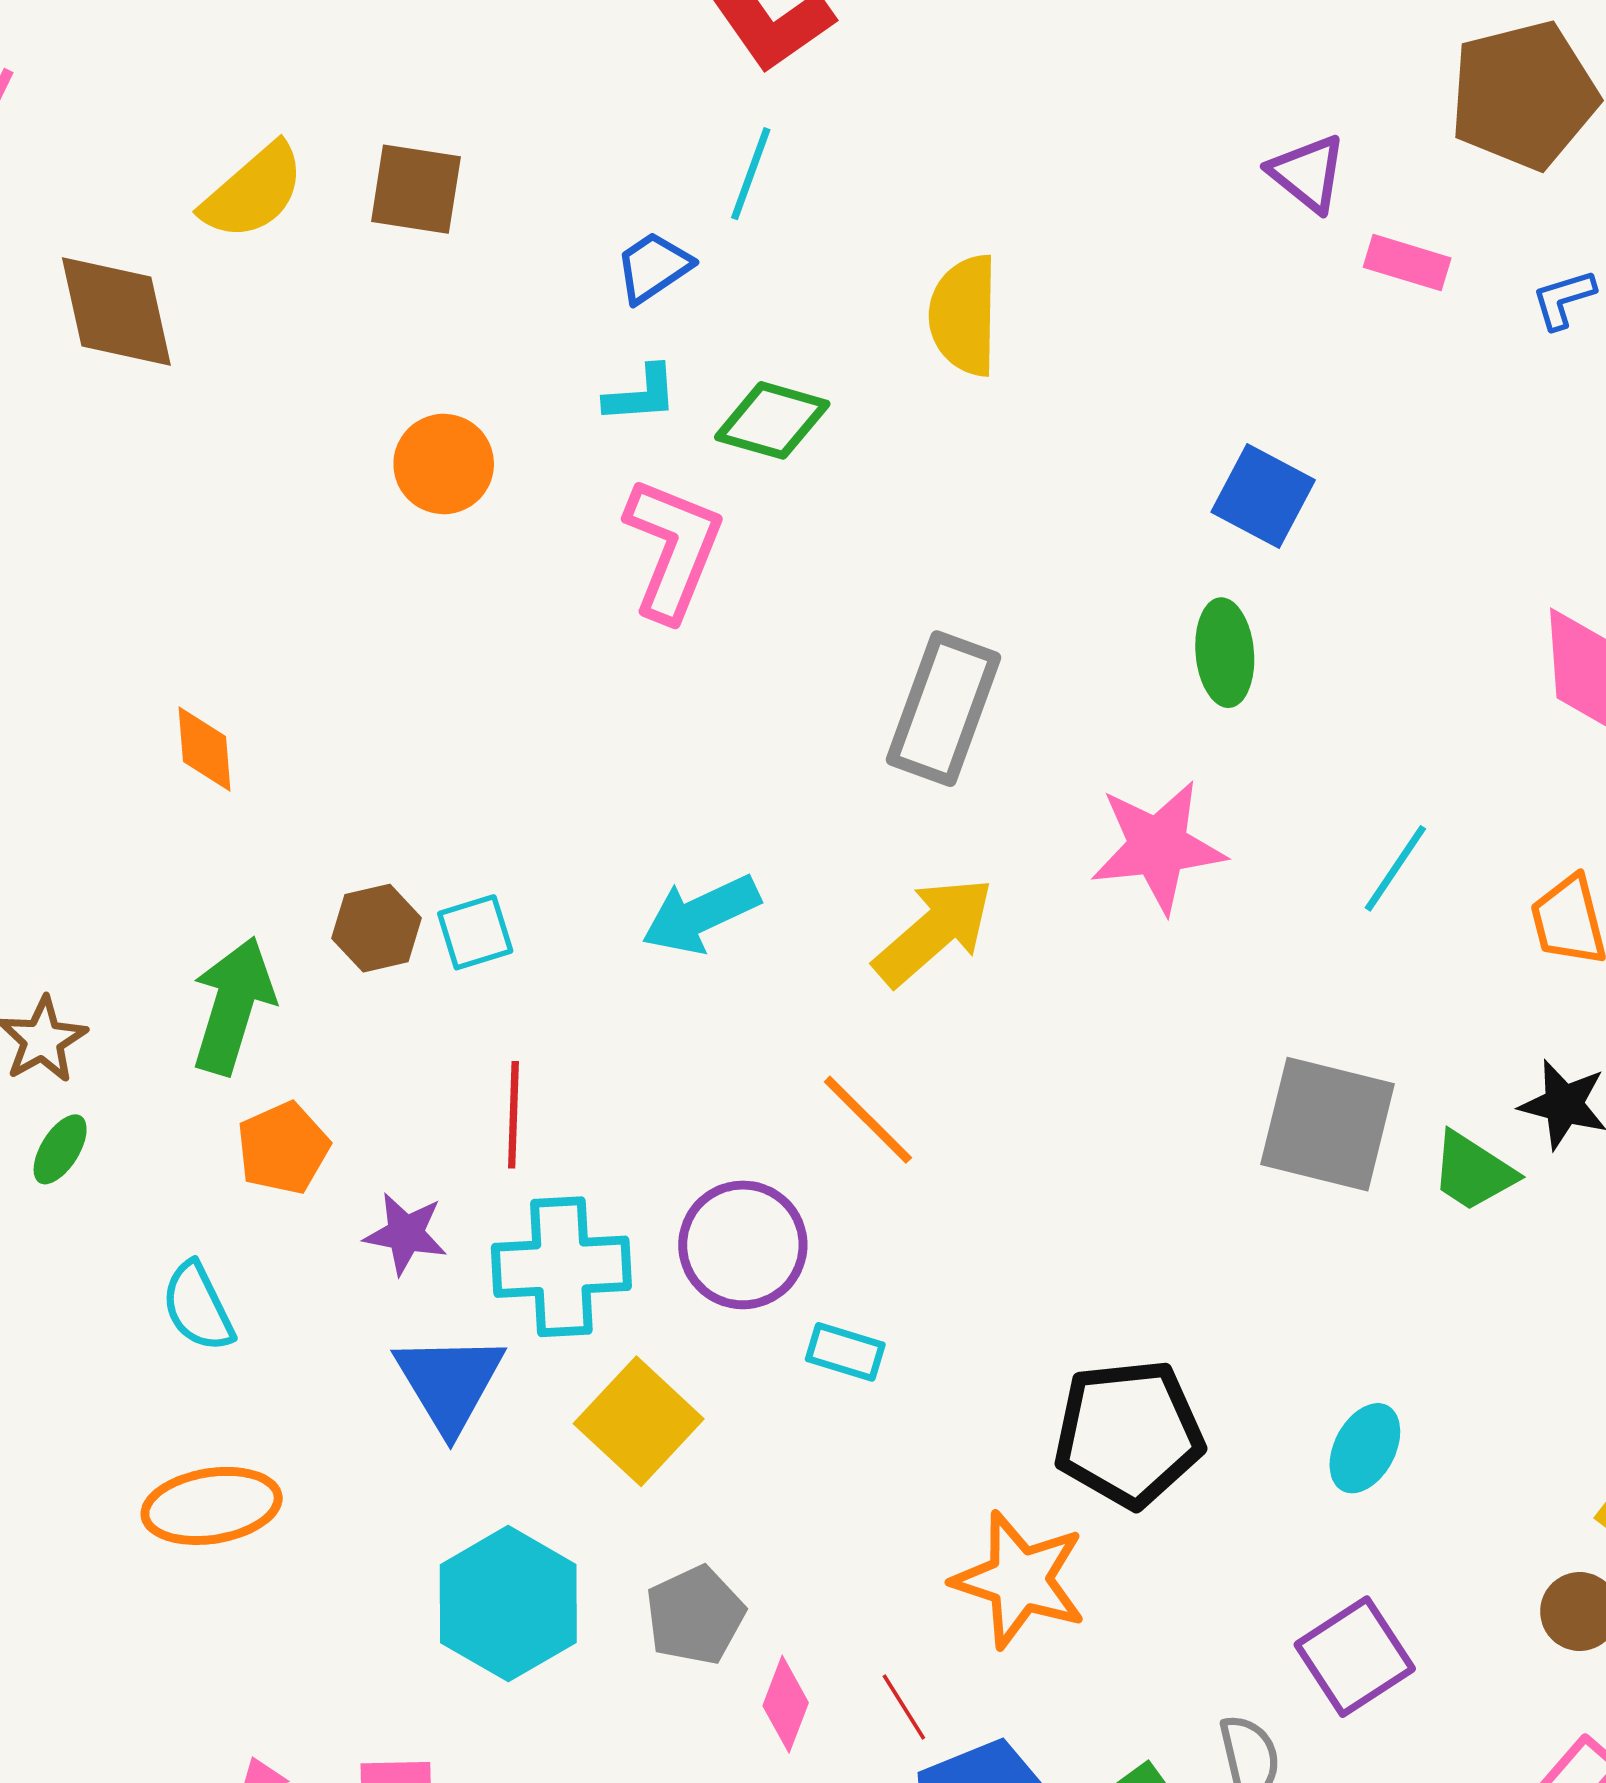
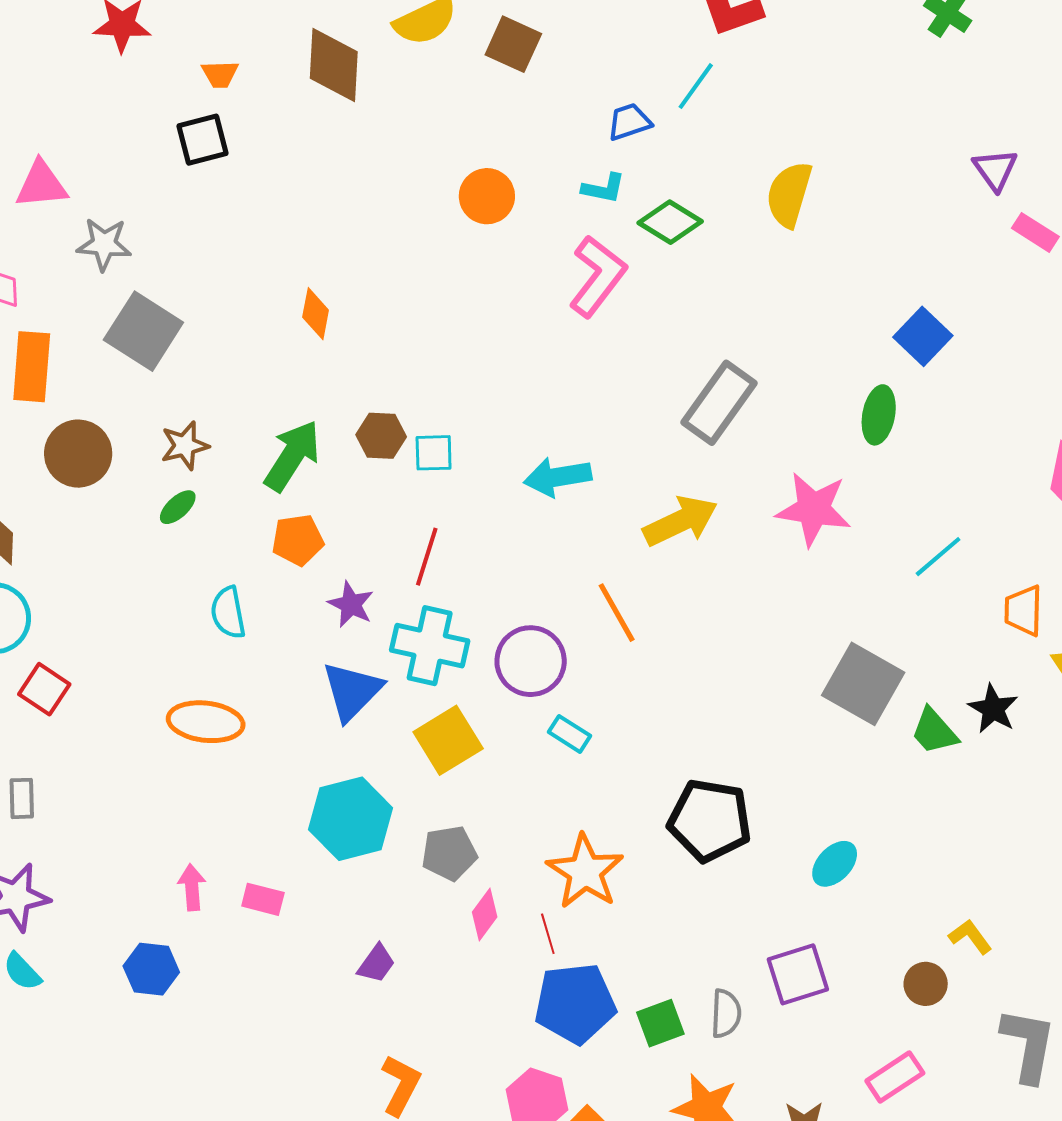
orange star: (1020, 1580) -> (585, 872), moved

